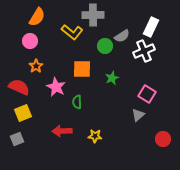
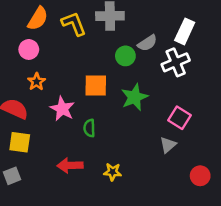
yellow L-shape: (72, 32) -> (74, 24), moved, turned -150
green star: (112, 78) -> (134, 97), size x1.5
yellow square: (23, 113) -> (20, 142), turned 30

